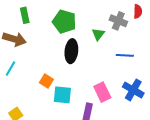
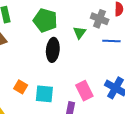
blue line: (125, 55) -> (111, 41), moved
orange square: (46, 81) -> (21, 87), moved

